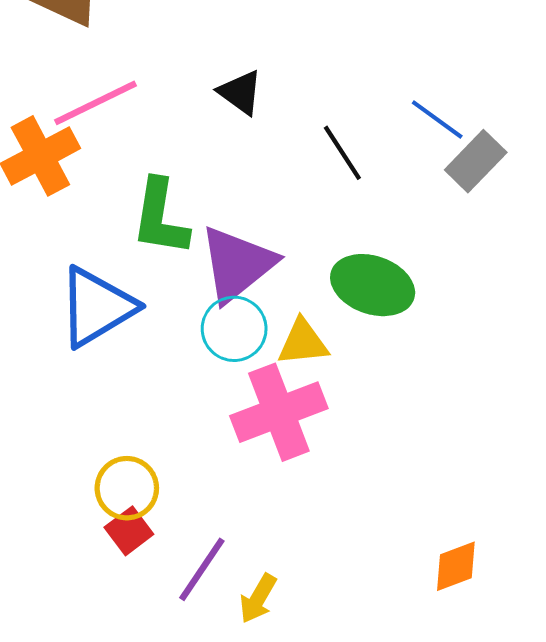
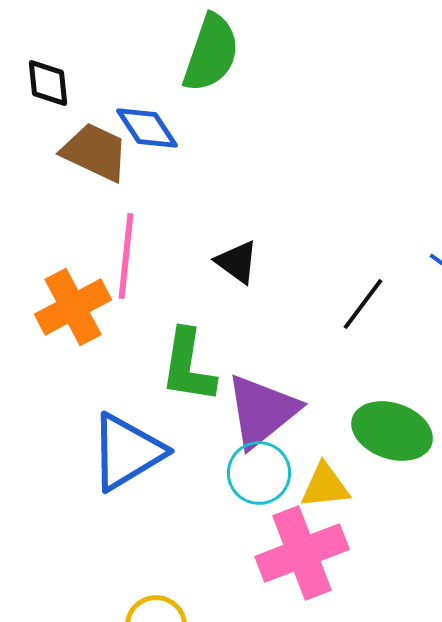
black triangle: (240, 92) -> (237, 262), moved
pink line: (96, 103) -> (126, 256), turned -58
black line: (342, 153) -> (363, 304), turned 70

